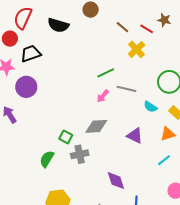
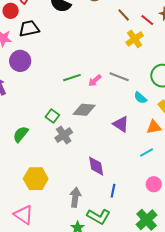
green line: (106, 73) -> (72, 78), moved
gray cross: (80, 154) -> (64, 135), turned -30
green semicircle: (47, 159) -> (21, 134), moved

